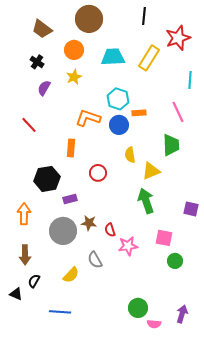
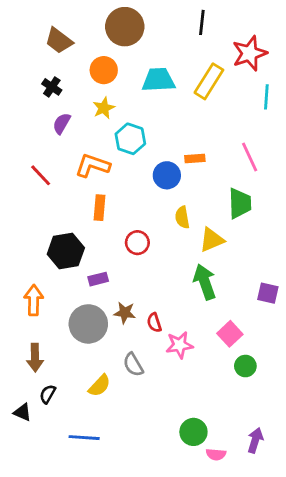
cyan line: (190, 80) -> (266, 97), moved
cyan hexagon: (118, 99) -> (130, 139), moved
orange L-shape: (88, 118) -> (93, 165), moved
pink square: (164, 238) -> (230, 334), turned 36

